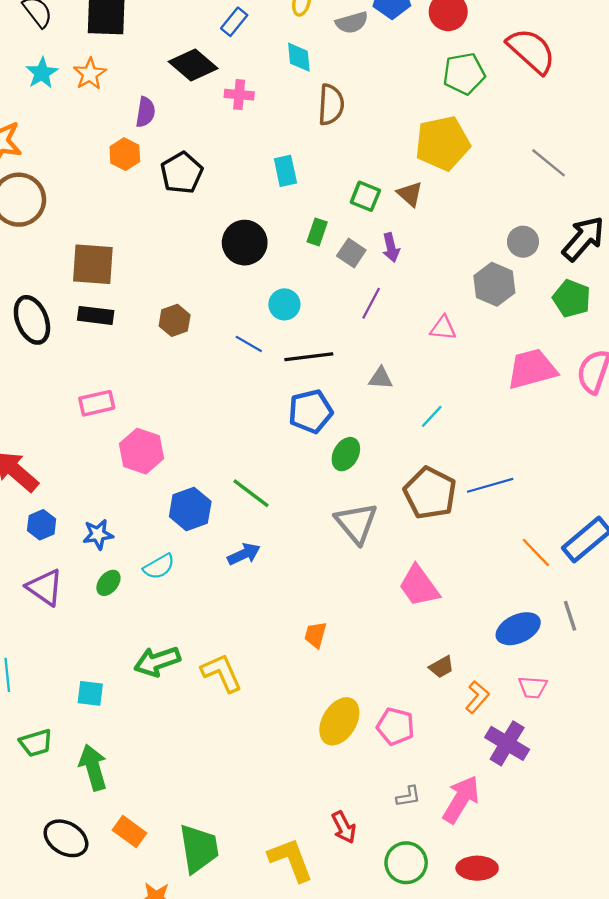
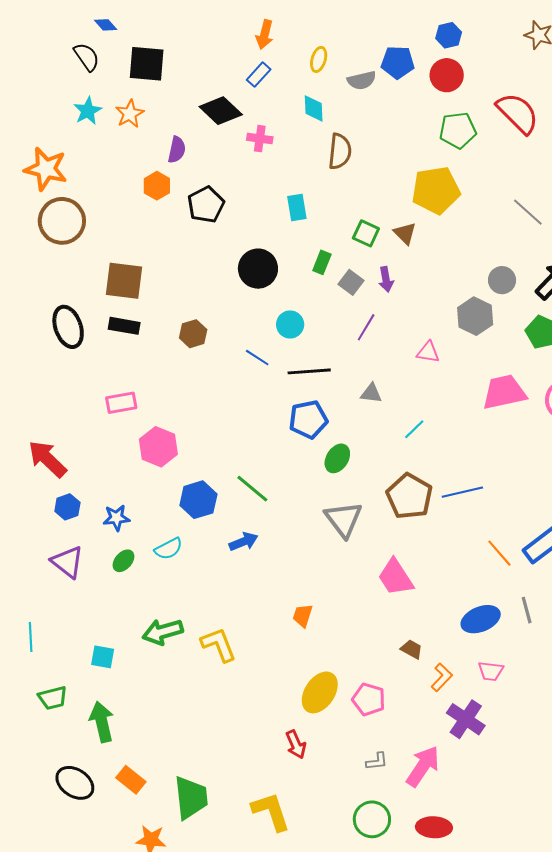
brown trapezoid: (441, 667) -> (412, 649), turned -125
red arrow: (344, 827) -> (296, 744), moved

